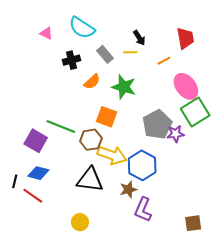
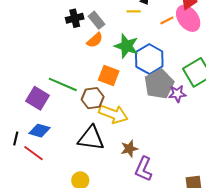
gray rectangle: (105, 54) -> (97, 20), moved
pink ellipse: (186, 86) -> (188, 18), moved
blue hexagon: (142, 165) -> (149, 59), moved

